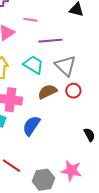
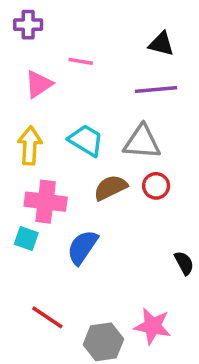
purple line: (50, 41) -> (156, 89), moved
gray triangle: (65, 66) -> (142, 142), turned -40

